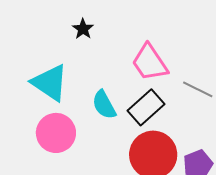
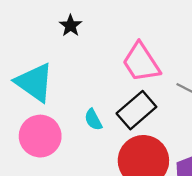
cyan semicircle: (104, 105) -> (93, 120), moved, size x0.7

